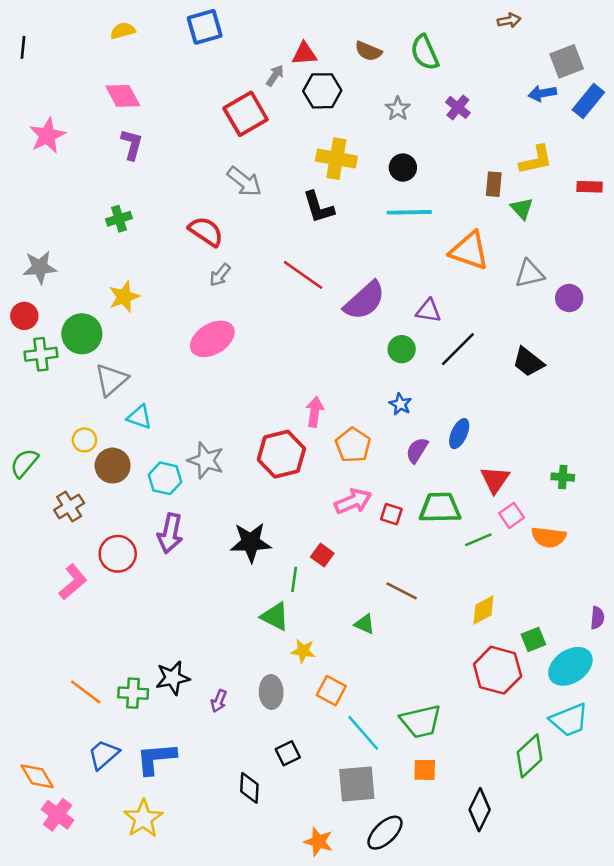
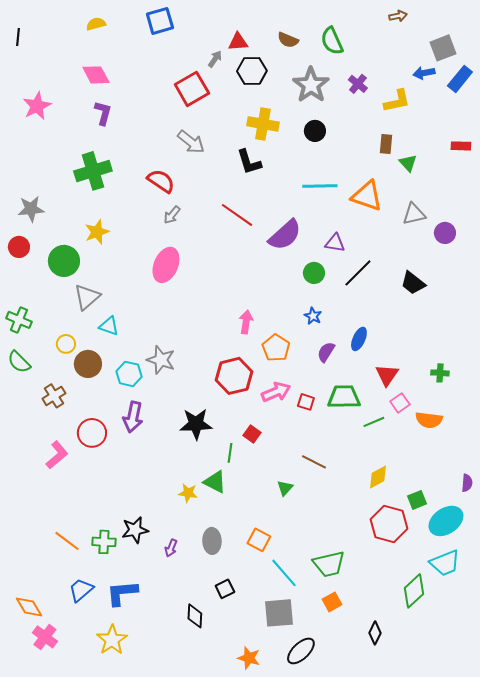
gray star: (398, 109) -> (311, 85), size x1.8
yellow L-shape: (536, 160) -> (397, 101), moved
cyan line: (409, 212) -> (320, 186), moved
green cross: (119, 219) -> (93, 171), size x1.8
pink ellipse: (212, 339) -> (166, 265), turned -36
green cross: (41, 354) -> (19, 320), moved, turned 30
red hexagon: (281, 454) -> (234, 376), moved
green semicircle: (24, 463) -> (19, 362), turned -85
green triangle: (365, 624) -> (285, 488), turned 48
yellow star: (303, 651) -> (188, 493), moved
orange square: (425, 770) -> (332, 602), turned -30
black diamond: (480, 810) -> (375, 633), size x0.7

